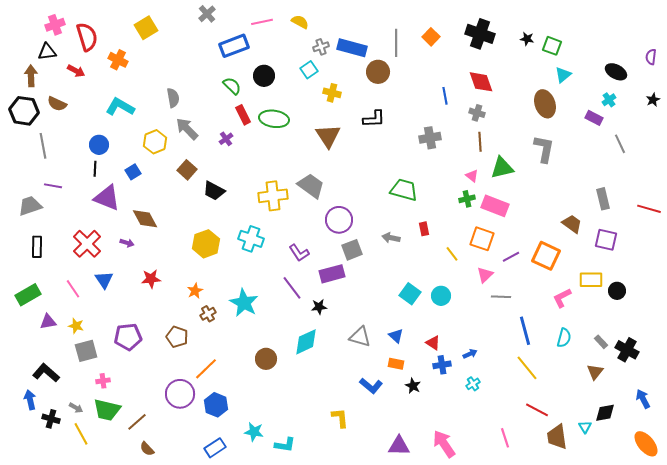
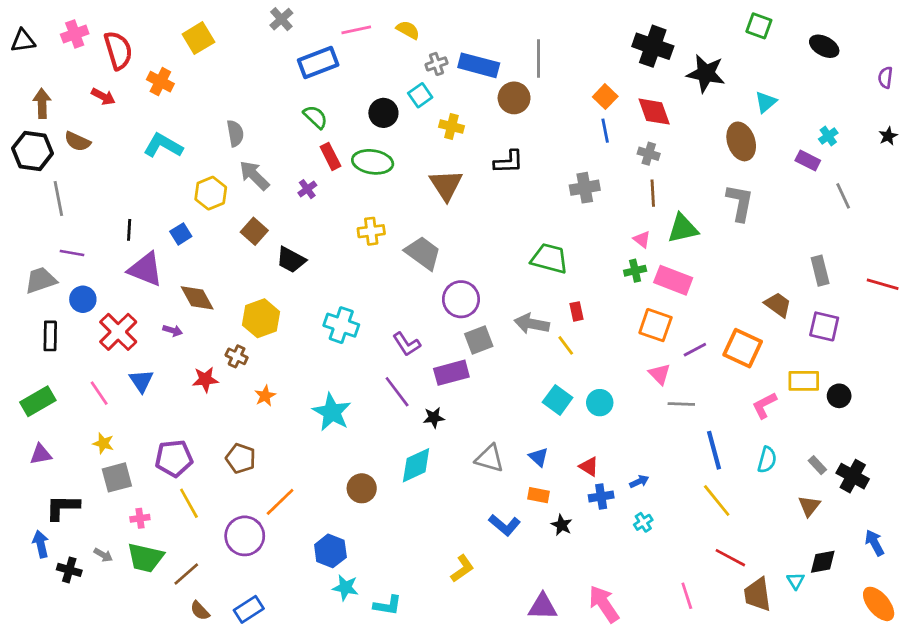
orange square: (431, 37) -> (605, 97), moved
black star: (527, 39) -> (706, 73), moved, size x2.0
green square: (552, 46) -> (759, 26), moved
black triangle: (47, 52) -> (23, 41), moved
black ellipse: (616, 72) -> (824, 46), moved
black circle: (264, 76) -> (383, 113), moved
blue circle: (99, 145) -> (83, 299), moved
yellow cross: (273, 196) -> (371, 231), moved, size x0.7
gray arrow: (391, 238) -> (532, 324), size x1.4
yellow hexagon: (206, 244) -> (261, 318), moved
yellow line: (452, 254) -> (566, 345), moved
pink triangle: (485, 275) -> (660, 374), turned -30
brown cross: (208, 314) -> (237, 356), moved, turned -35
purple triangle: (48, 322) -> (41, 454), moved
black L-shape: (46, 373) -> (62, 507), turned -40
blue hexagon: (216, 405) -> (330, 551), moved
yellow L-shape: (340, 418) -> (462, 569), turned 60
yellow line: (81, 434) -> (189, 503), moved
blue rectangle: (215, 448) -> (249, 609), moved

